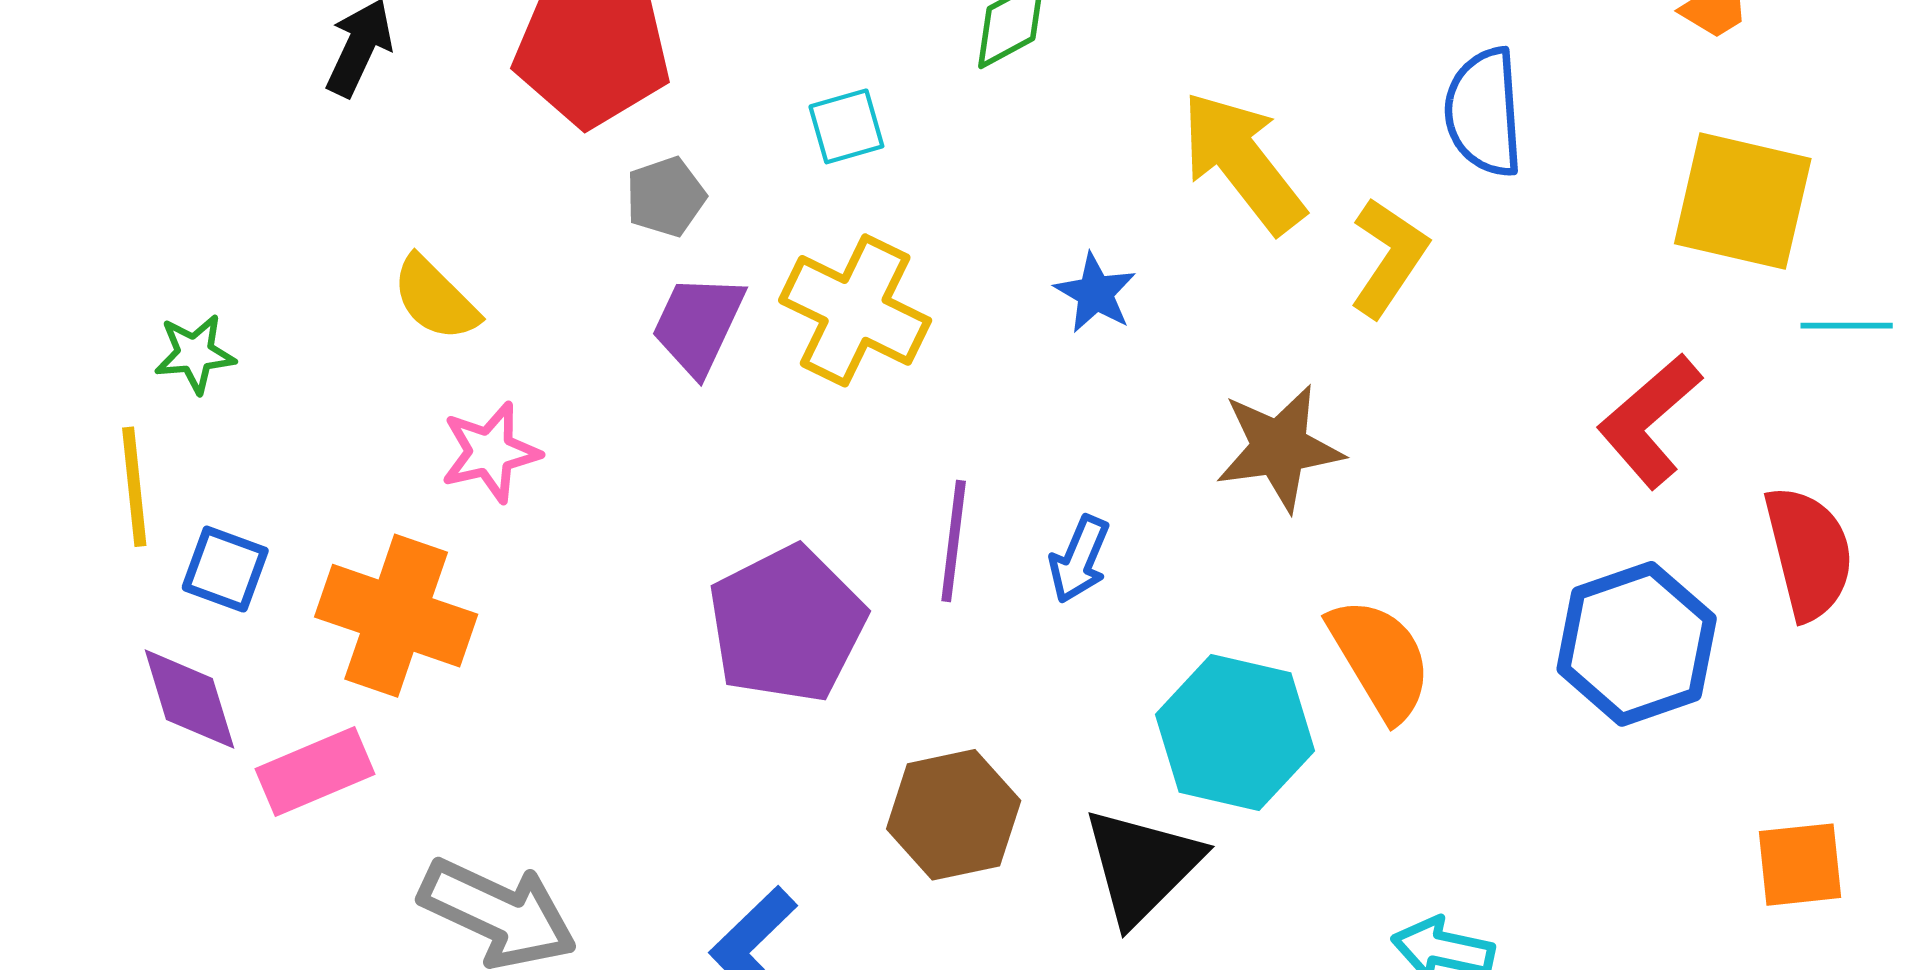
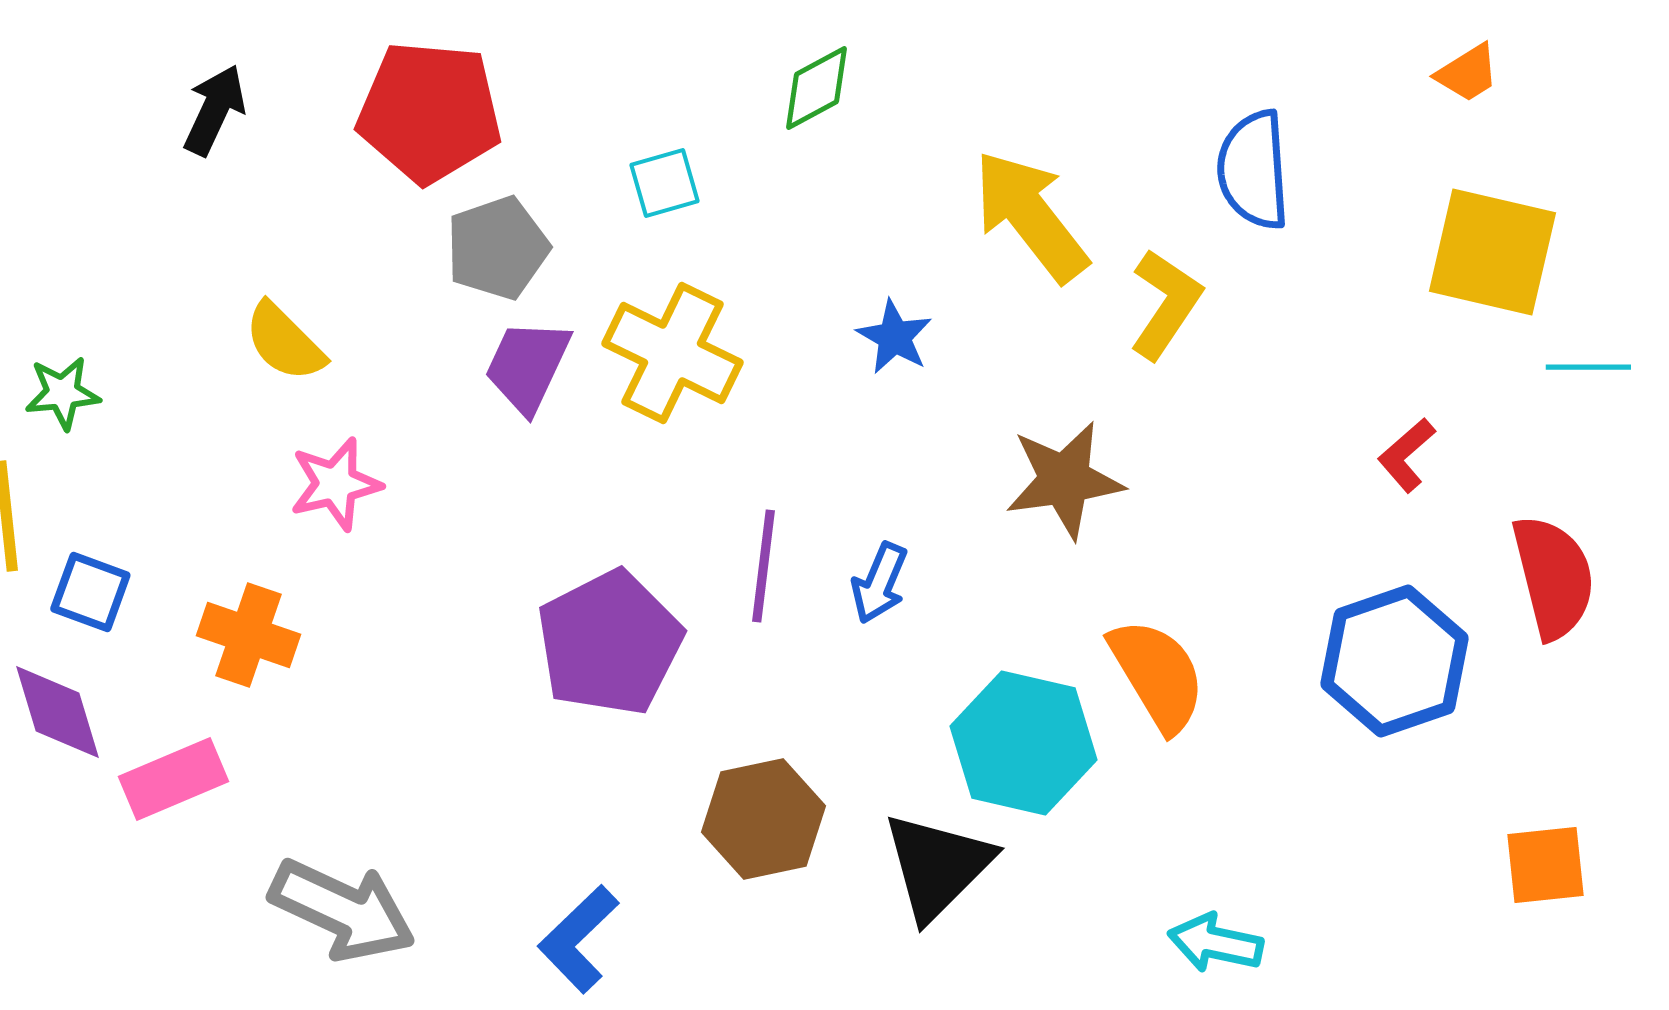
gray pentagon: (666, 197) -> (497, 248), size x1.4
red L-shape: (1650, 421) -> (1406, 455), size x0.6
orange cross: (396, 616) -> (248, 635), size x0.7

